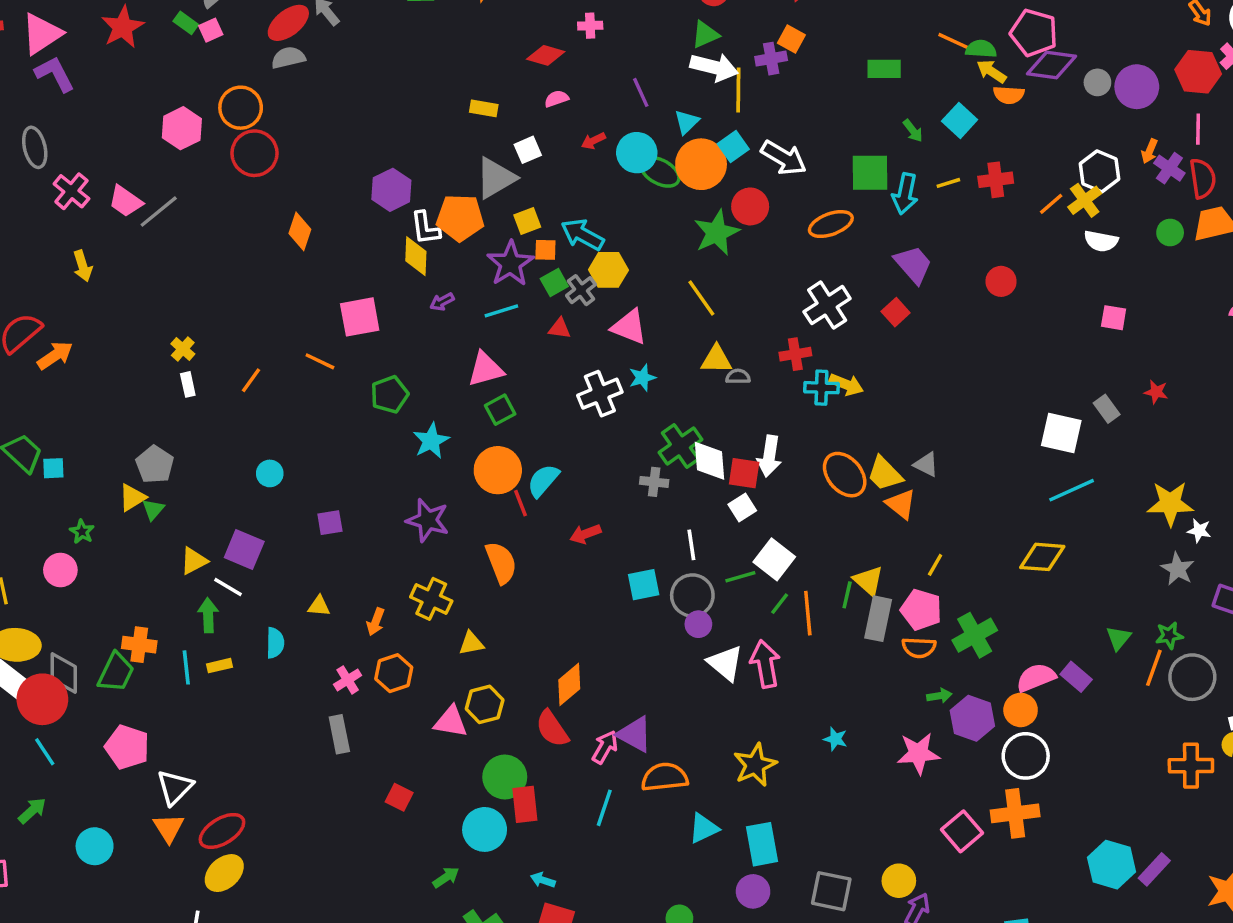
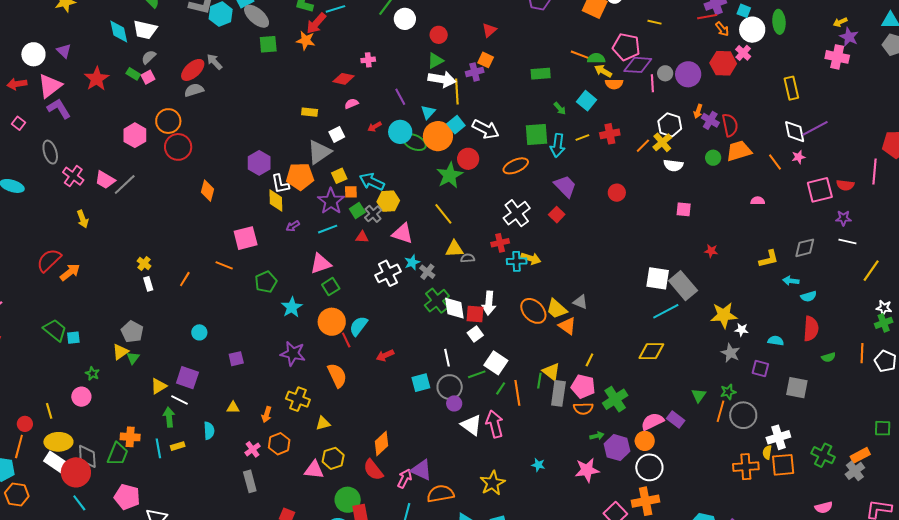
pink line: (1198, 129) -> (652, 83), moved
gray rectangle: (1107, 409) -> (683, 286), moved, size x1.8
gray cross: (654, 482) -> (427, 272), moved, turned 35

